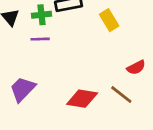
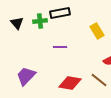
yellow rectangle: (109, 20) -> (97, 31), moved
purple line: (40, 39) -> (60, 47), moved

